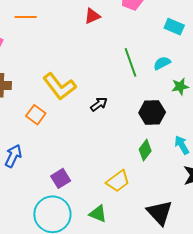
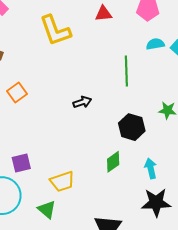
cyan semicircle: (162, 63) -> (155, 44), moved
yellow L-shape: (59, 86) -> (55, 30), moved
yellow trapezoid: (118, 181) -> (62, 181), moved

